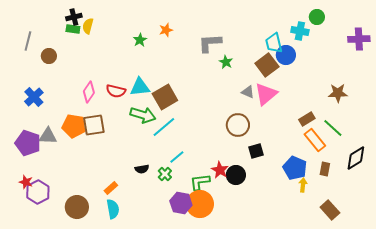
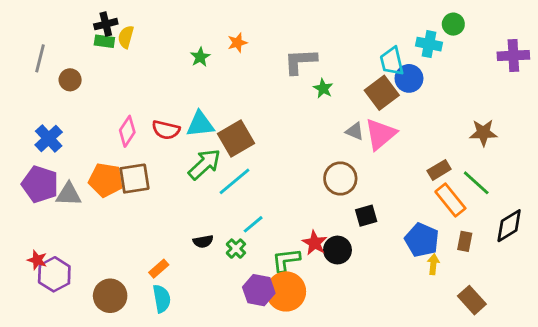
green arrow: (143, 115) -> (204, 164), turned -60
purple pentagon: (28, 143) -> (40, 184), moved

